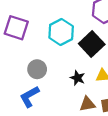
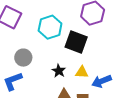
black square: (92, 44) -> (76, 42), turned -35

